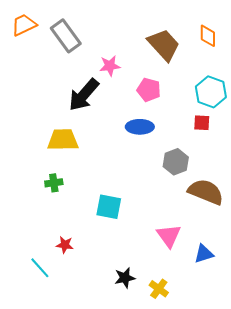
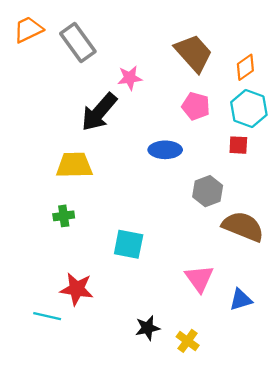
orange diamond: (208, 36) -> (245, 67), moved, turned 55
pink pentagon: (149, 90) -> (196, 106), moved
red star: (65, 245) -> (77, 289), size x1.6
cyan line: (40, 268) -> (47, 316), turned -35

